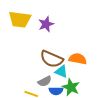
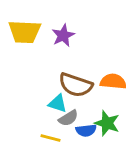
cyan triangle: (61, 72) -> (58, 103), moved

